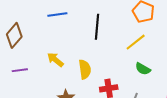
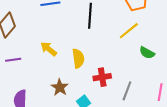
green semicircle: (143, 69) -> (147, 53), moved

